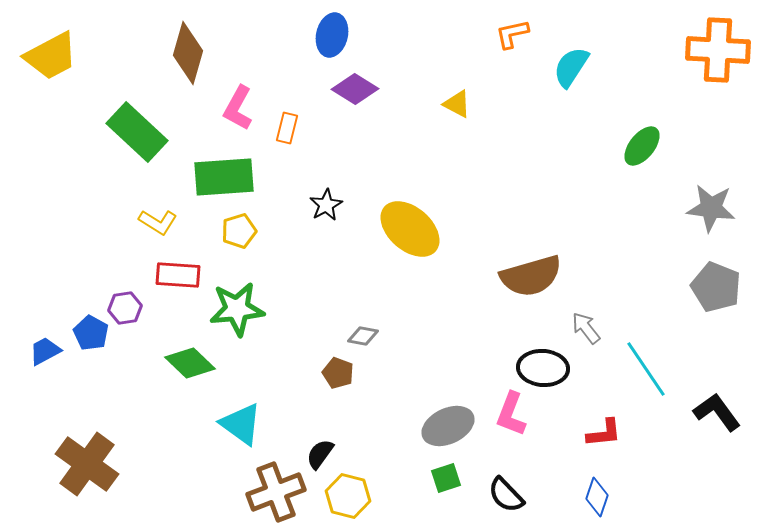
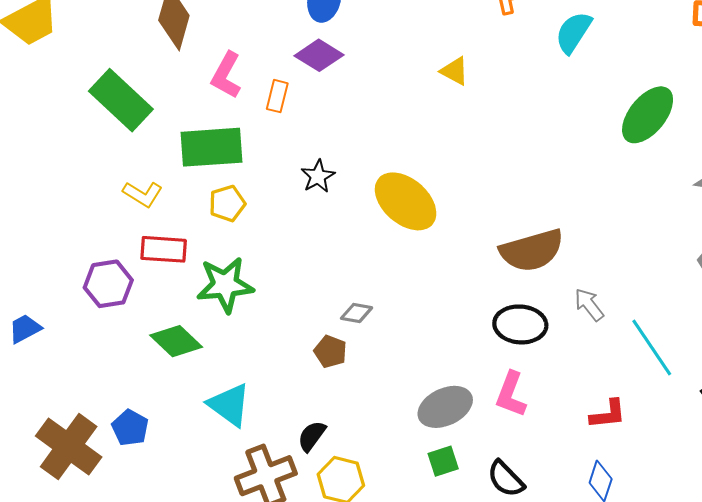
purple diamond: (355, 89) -> (319, 55), moved
green ellipse: (642, 146) -> (648, 115), size x1.4
purple hexagon: (125, 308) -> (108, 284), size x1.4
blue pentagon: (91, 333) -> (130, 428), moved
black ellipse: (543, 368) -> (520, 324), moved

